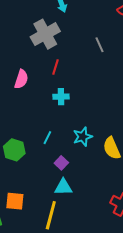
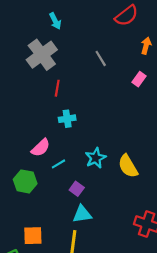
pink semicircle: (21, 79) -> (41, 148), moved, turned 36
cyan line: (47, 138) -> (58, 164), turned 40

